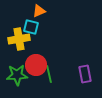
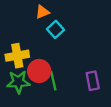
cyan square: (31, 27) -> (56, 29), moved, turned 35
yellow cross: (19, 39) -> (17, 56), moved

